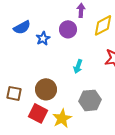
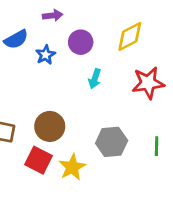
purple arrow: (81, 10) -> (53, 15), moved, turned 80
cyan arrow: (78, 66) -> (95, 79), moved

